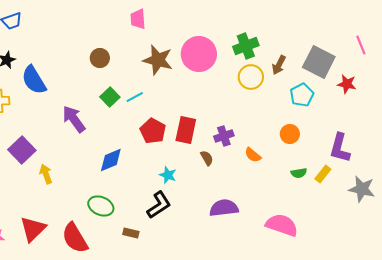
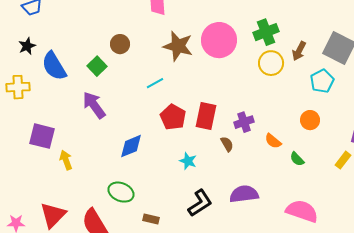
green square: (110, 97) -> (97, 66), moved
purple square: (22, 150) -> (42, 136), turned -32
green semicircle: (299, 173) -> (297, 159), moved, turned 56
black L-shape: (159, 205) -> (200, 203), moved

